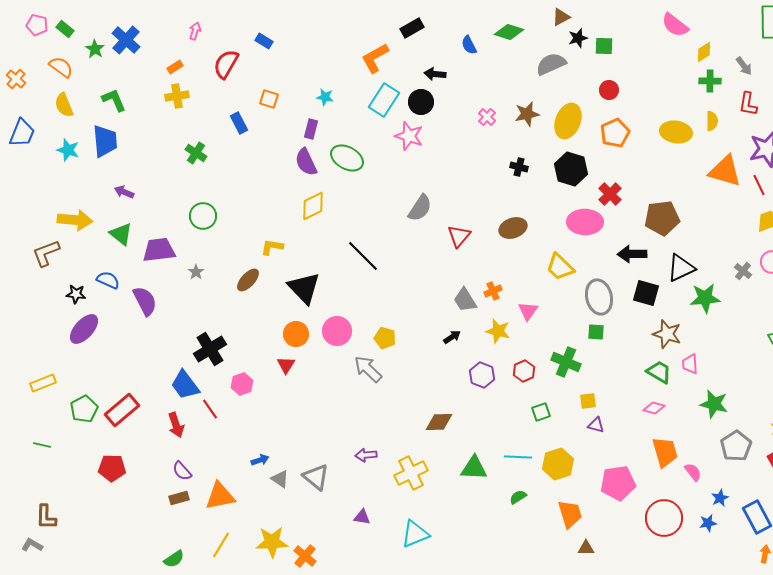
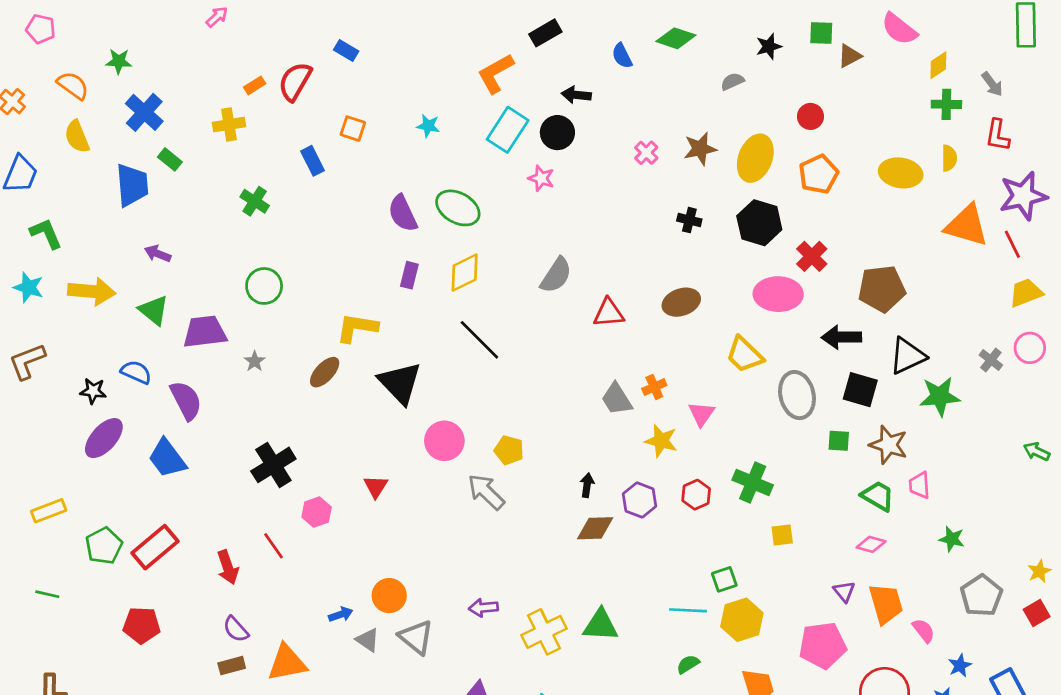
brown triangle: (561, 17) -> (850, 56), moved
green rectangle: (65, 29) -> (170, 159), moved
pink arrow: (195, 31) -> (217, 17), moved, turned 30
blue cross: (126, 40) -> (144, 112), moved
green square: (604, 46) -> (821, 33), moved
green star: (95, 49) -> (119, 61), turned -30
gray semicircle: (551, 64) -> (732, 81), size x0.6
orange rectangle: (175, 67) -> (255, 85), moved
green L-shape: (114, 100) -> (46, 234), moved
purple rectangle: (311, 129) -> (409, 275), moved
pink star: (409, 136) -> (541, 178), size x0.7
cyan star: (68, 150) -> (29, 287), moved
yellow diamond: (313, 206) -> (465, 273), moved
red triangle: (459, 236) -> (609, 313), turned 45
yellow L-shape: (272, 247) -> (357, 328), size x1.4
brown L-shape: (46, 253) -> (27, 361), moved
green square: (596, 332) -> (839, 441), moved
orange circle: (296, 334) -> (389, 596), moved
black arrow: (452, 337) -> (587, 485), moved, turned -48
blue trapezoid: (185, 385) -> (167, 458), moved
green star: (714, 404) -> (952, 539), size x0.7
green square: (541, 412) -> (724, 579), moved
brown diamond: (439, 422) -> (595, 528), moved
purple triangle: (596, 425) -> (844, 592), moved, turned 36
green triangle: (474, 468) -> (601, 625), moved

